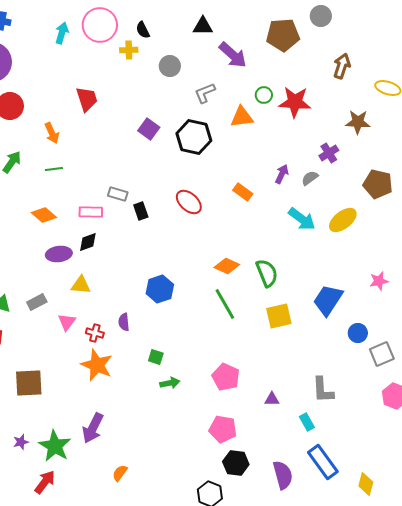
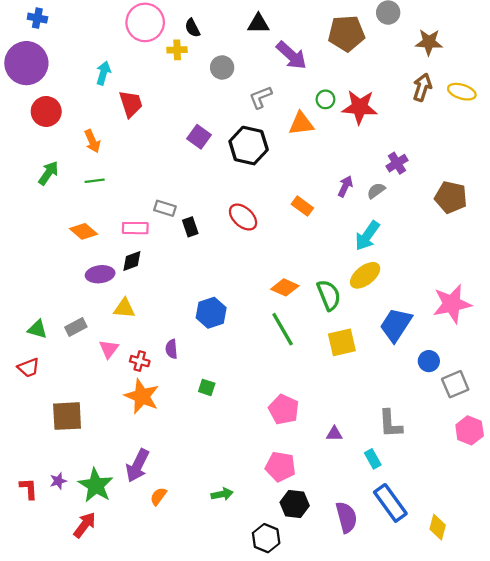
cyan arrow: (62, 33) -> (103, 73), moved
brown arrow: (342, 66) -> (422, 87), moved
brown star: (358, 122) -> (429, 42), moved
cyan arrow: (302, 219) -> (367, 236), turned 88
yellow ellipse: (343, 220) -> (365, 275), moved
pink star: (379, 281) -> (452, 304), size x1.8
green arrow: (170, 383) -> (222, 494), moved
orange semicircle: (120, 473) -> (158, 496), moved

